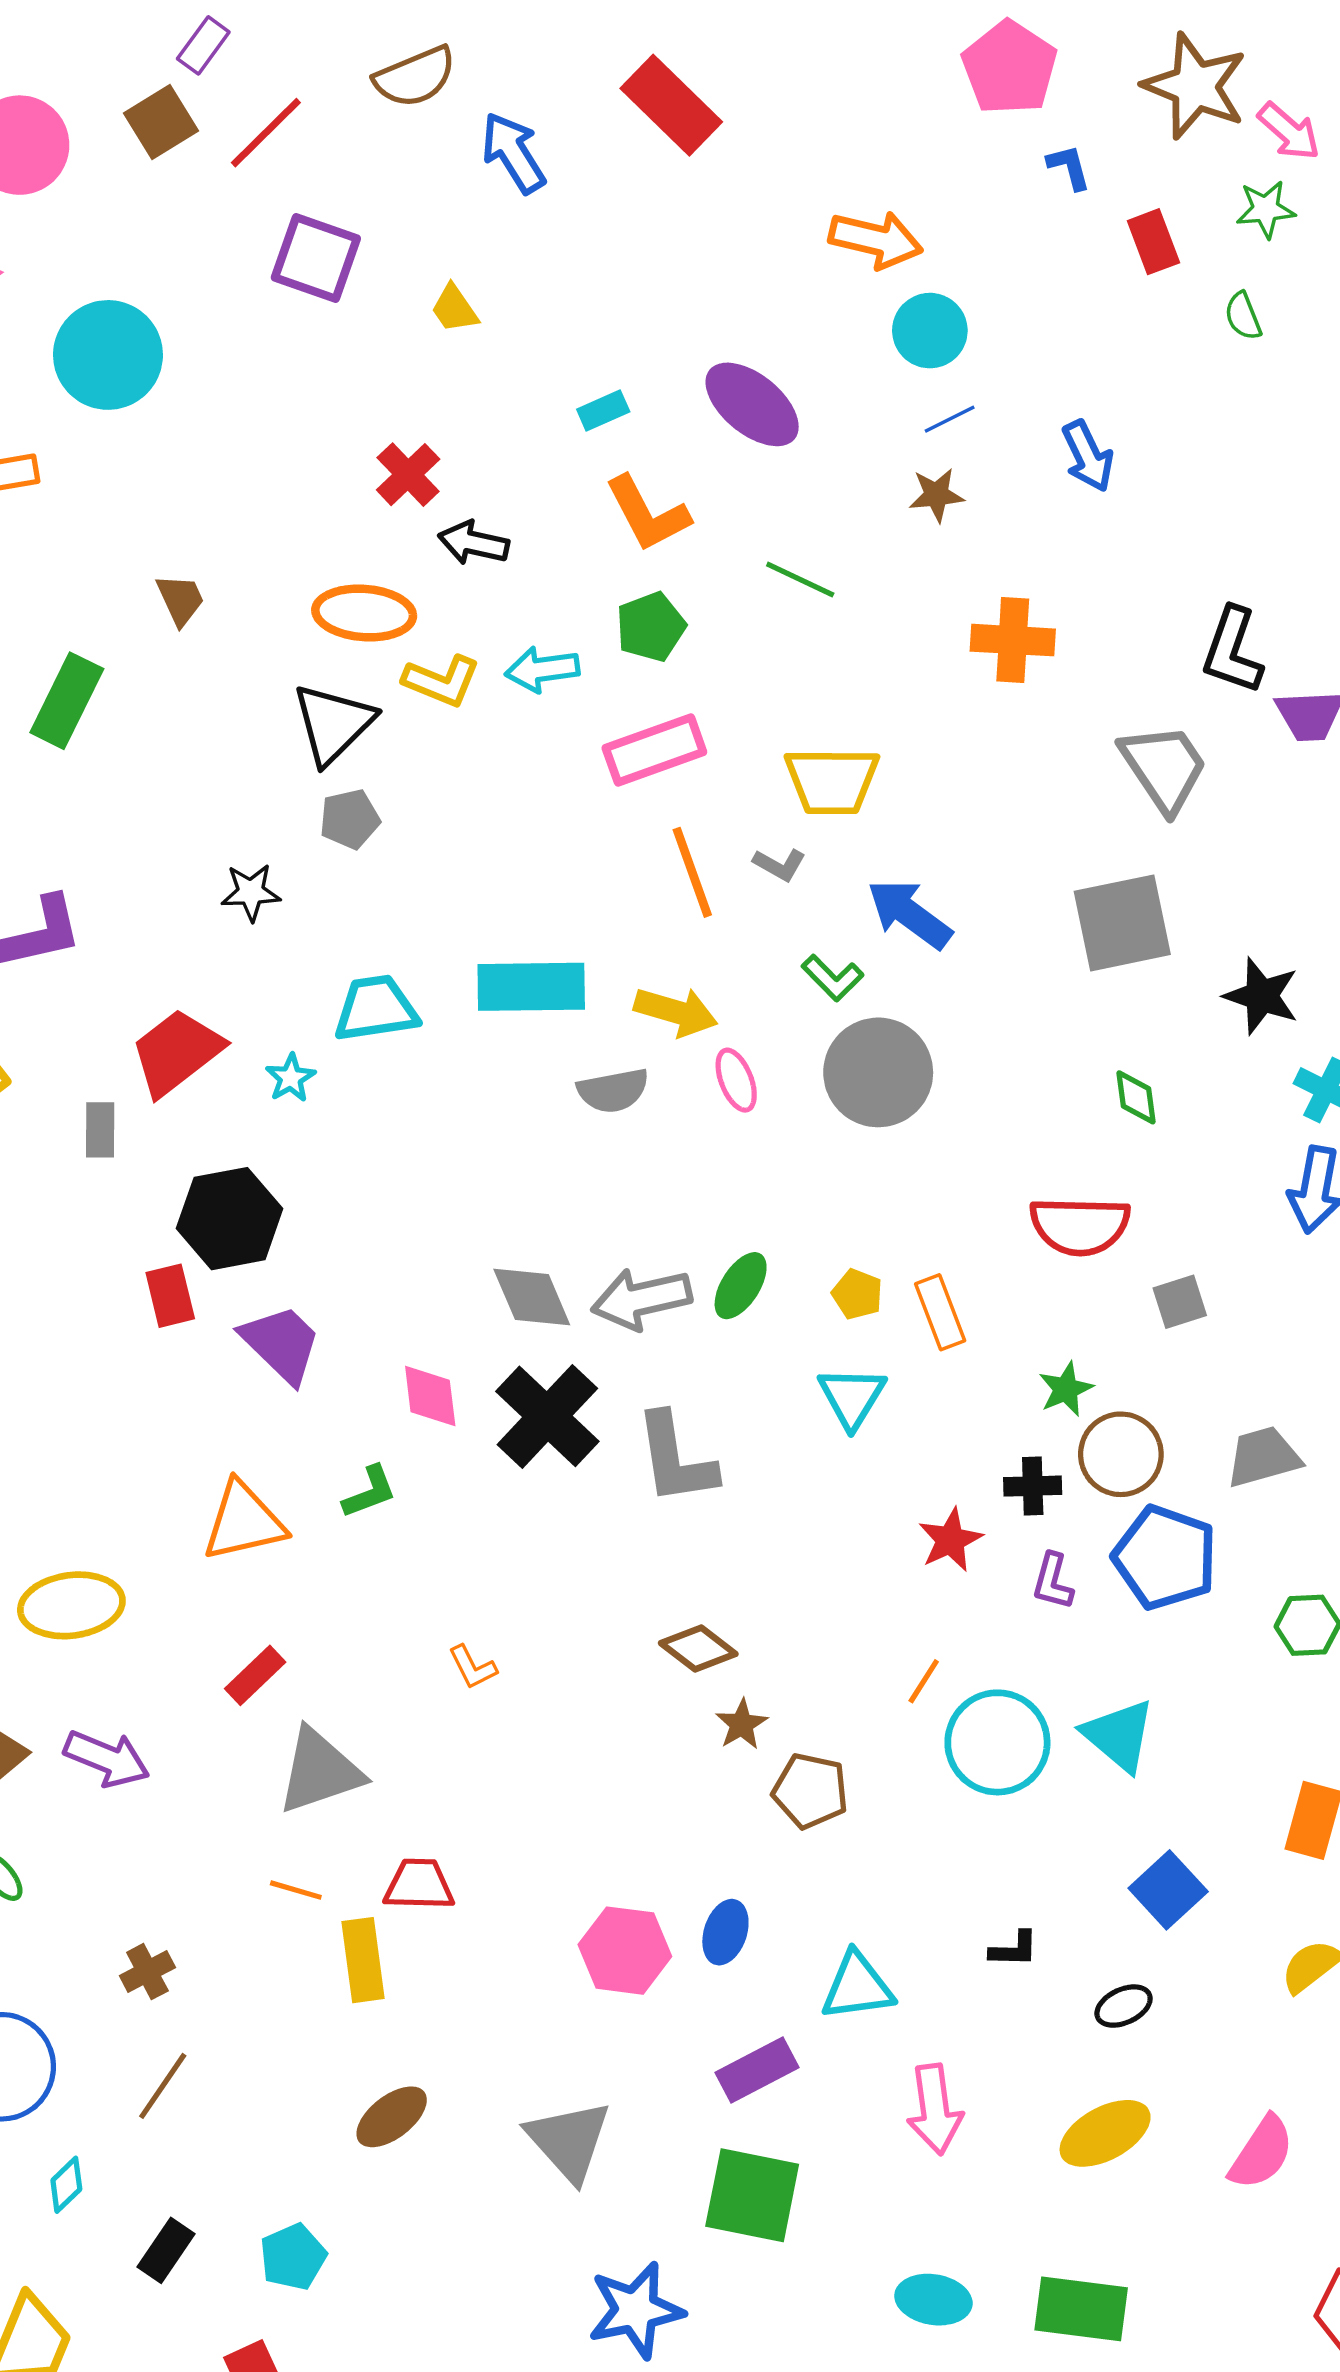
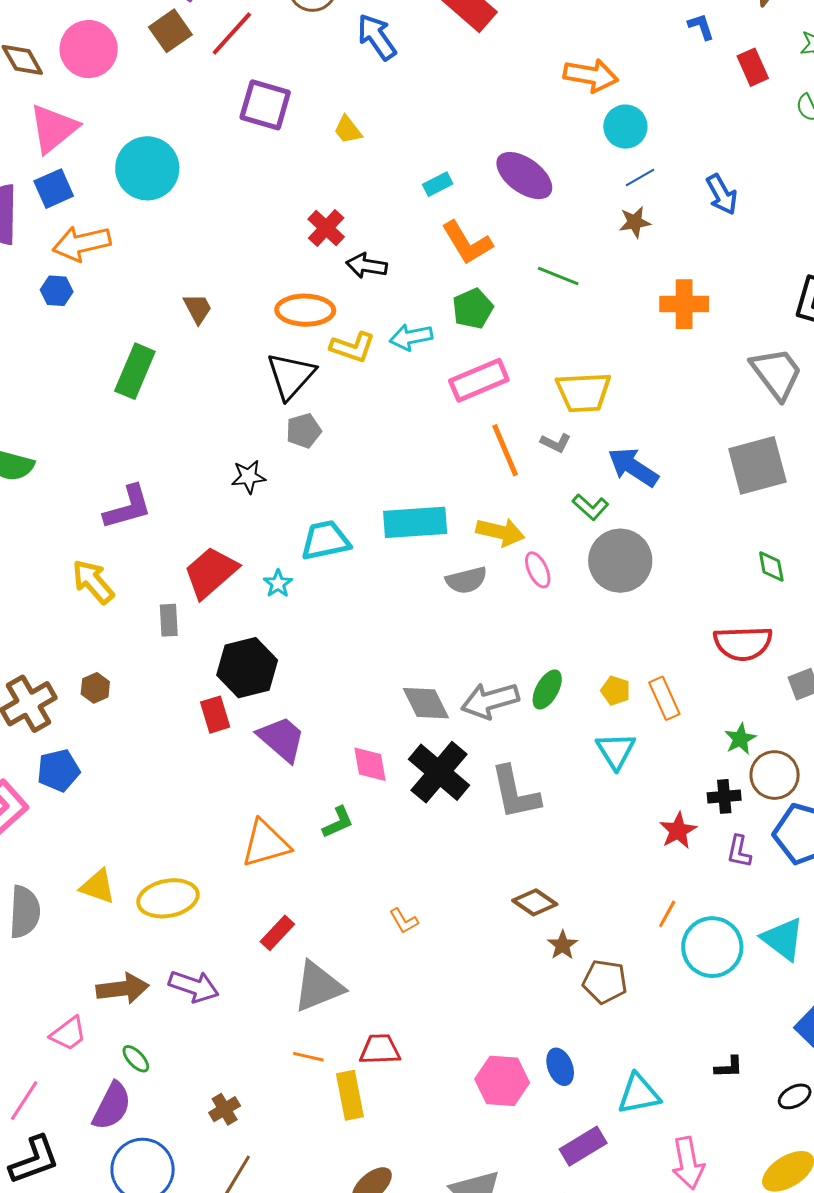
blue ellipse: (725, 1932) -> (560, 1067), turned -36

